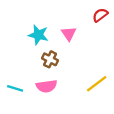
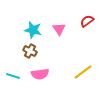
red semicircle: (100, 15) -> (87, 21), moved
brown cross: (50, 59) -> (30, 51), moved

